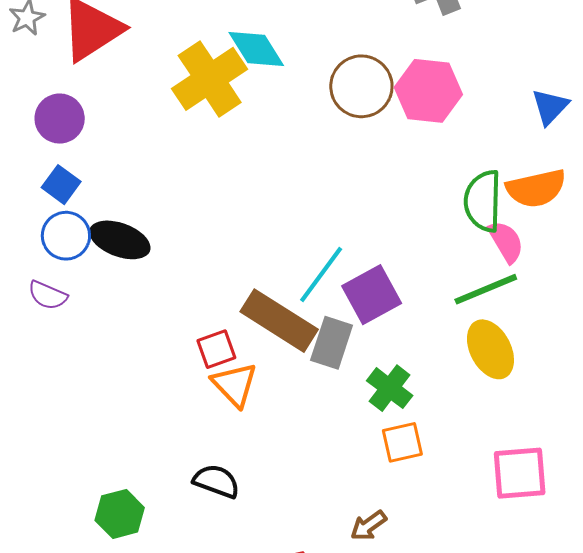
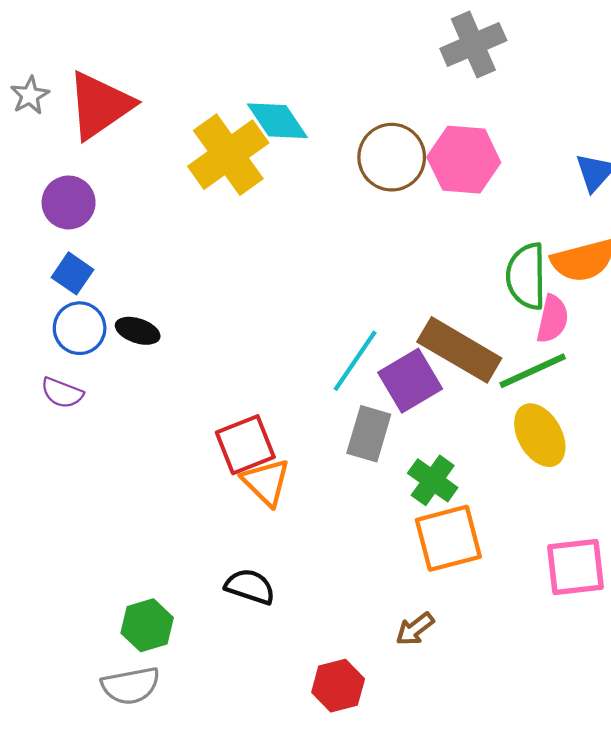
black ellipse: (120, 240) -> (138, 331), size x0.7
pink semicircle: (506, 242) -> (553, 319), turned 45
brown rectangle: (279, 321) -> (459, 350), moved
red square: (216, 349) -> (245, 445), size x1.4
orange square: (402, 442) -> (448, 538), size x1.5

